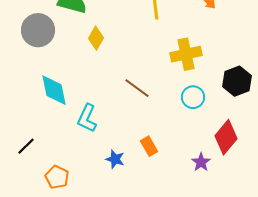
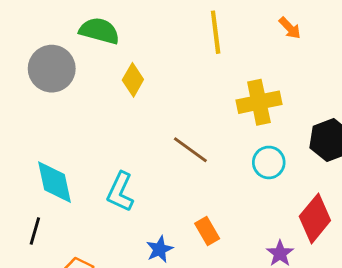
cyan diamond: (54, 90) -> (55, 182), moved
black line: (26, 146) -> (35, 231), turned -30
blue star: (115, 159) -> (160, 249), turned 30

